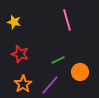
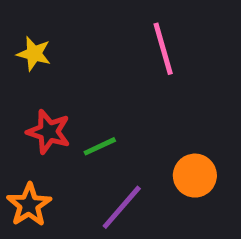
green line: (58, 60) -> (100, 146), moved
orange star: (23, 84) -> (29, 205), moved

